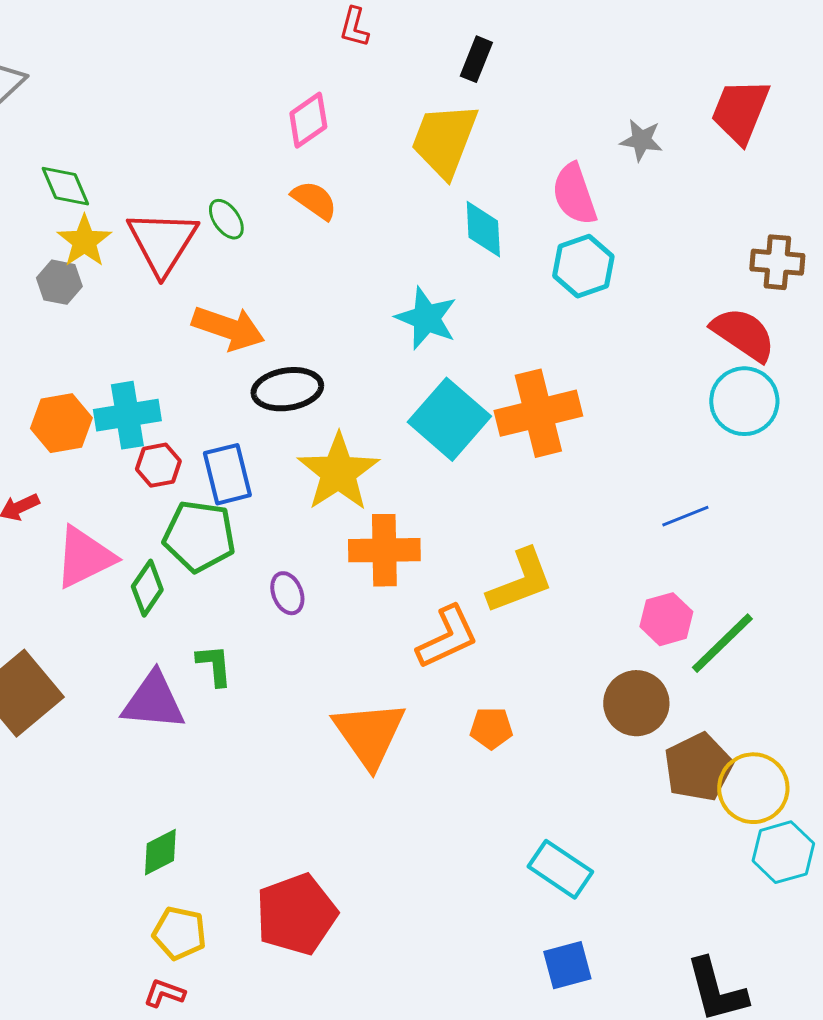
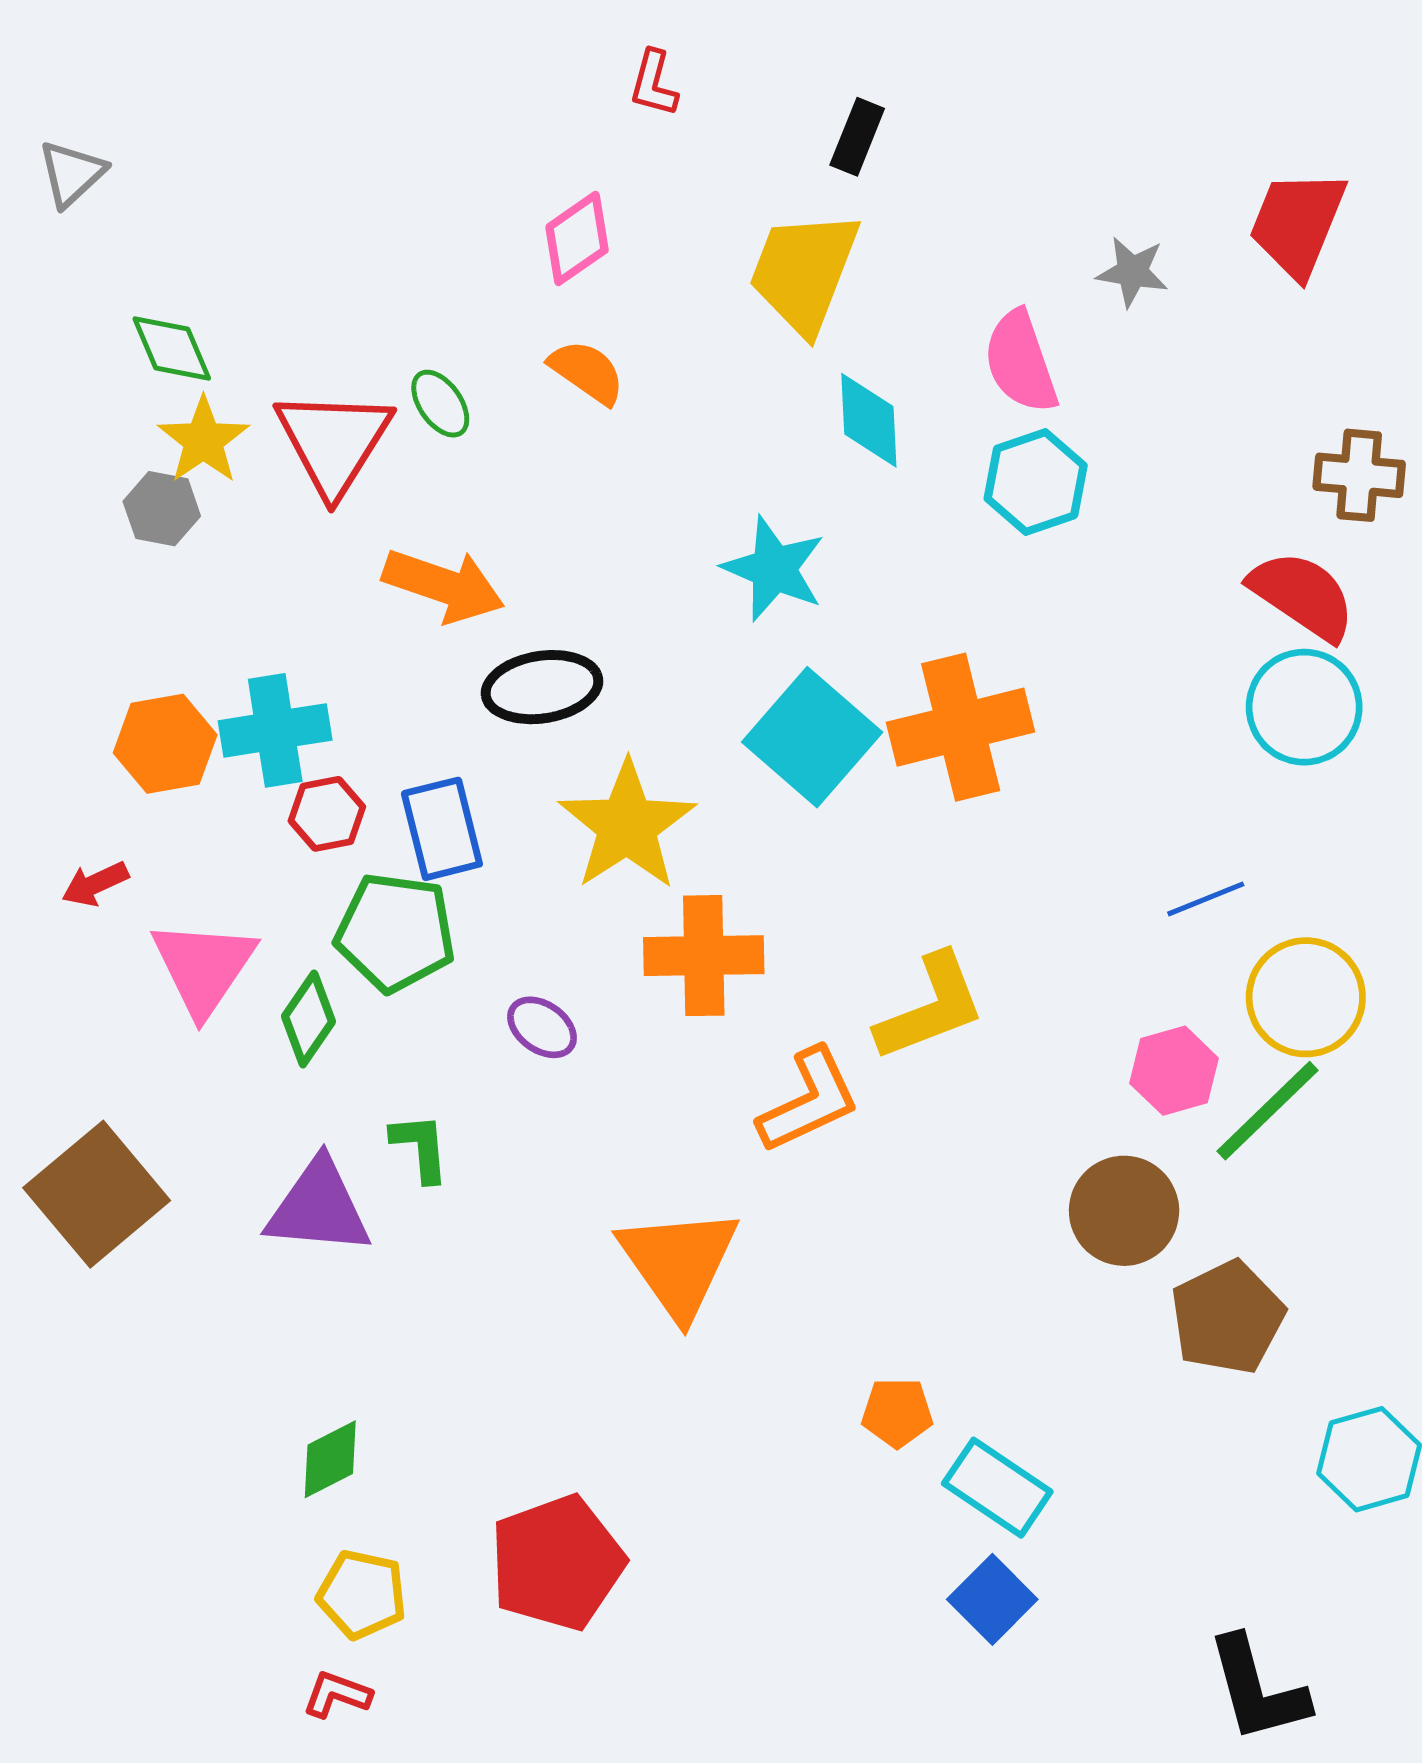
pink triangle: (84, 557) -> (203, 967), turned -30
purple ellipse: (287, 593) -> (542, 1027), turned -33
orange pentagon: (491, 728) -> (897, 1413), moved
yellow circle: (753, 788) -> (1306, 997), moved
blue square: (567, 965) -> (992, 1599), moved, turned -30

